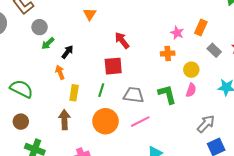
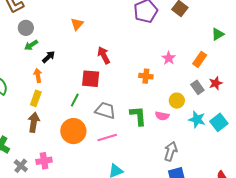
orange rectangle: (201, 27) -> (200, 59), moved
pink star: (177, 33) -> (169, 58), moved
gray rectangle: (214, 50) -> (197, 87), moved
yellow circle: (191, 70) -> (177, 101), moved
pink semicircle: (191, 90) -> (162, 116), turned 72
yellow rectangle: (74, 93) -> (36, 98), moved
gray arrow: (206, 124) -> (171, 151), turned -36

